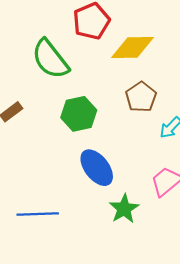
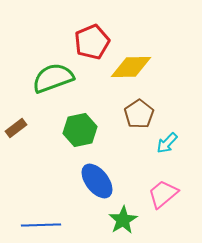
green semicircle: (50, 59) -> (53, 78), turned 108

